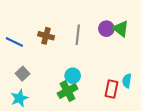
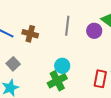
purple circle: (106, 29) -> (94, 31), moved
brown cross: (46, 36) -> (30, 34), moved

